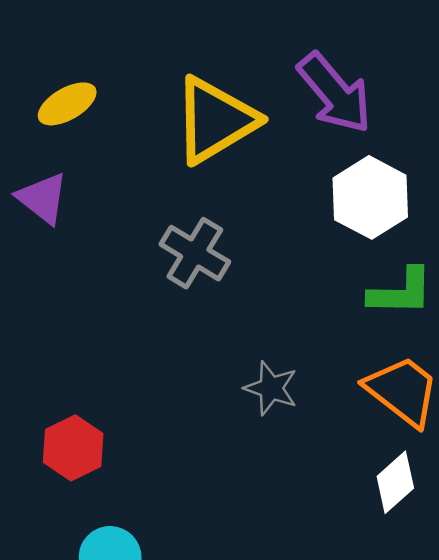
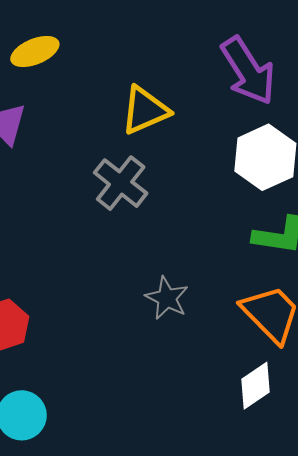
yellow triangle: (215, 120) -> (145, 110), moved, size x0.7

